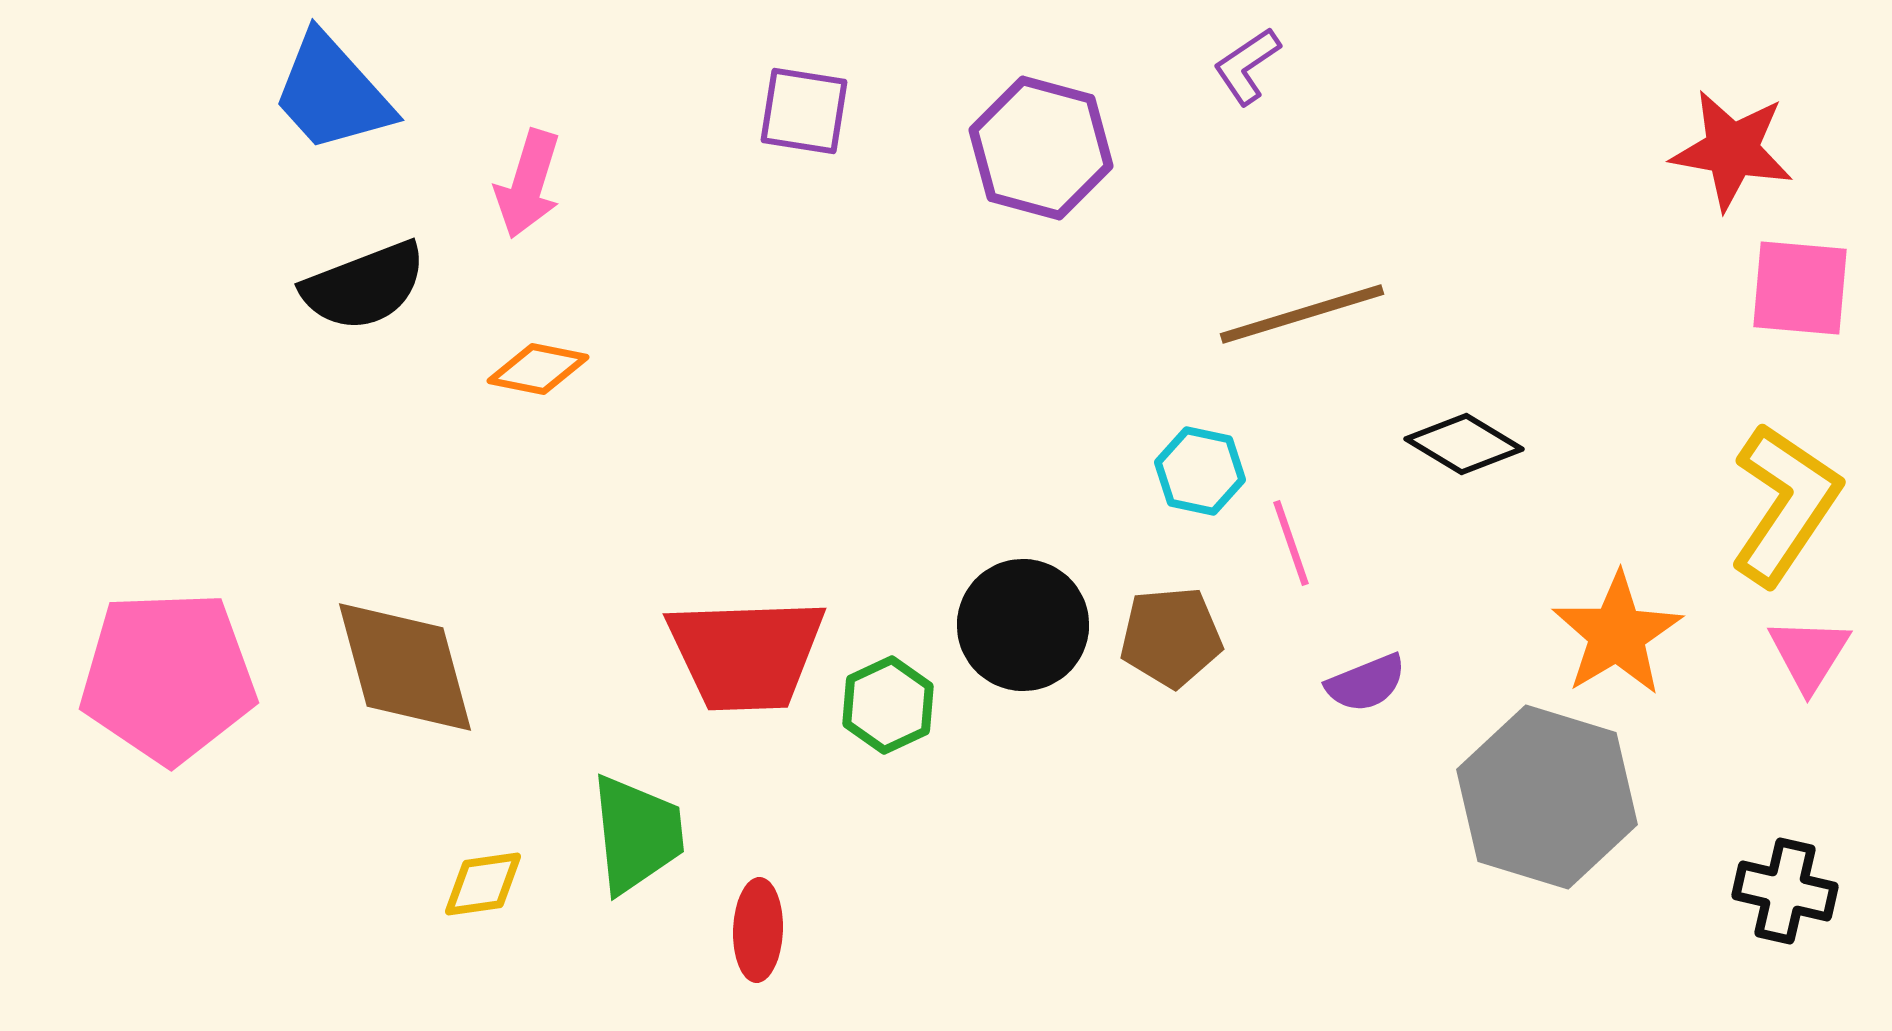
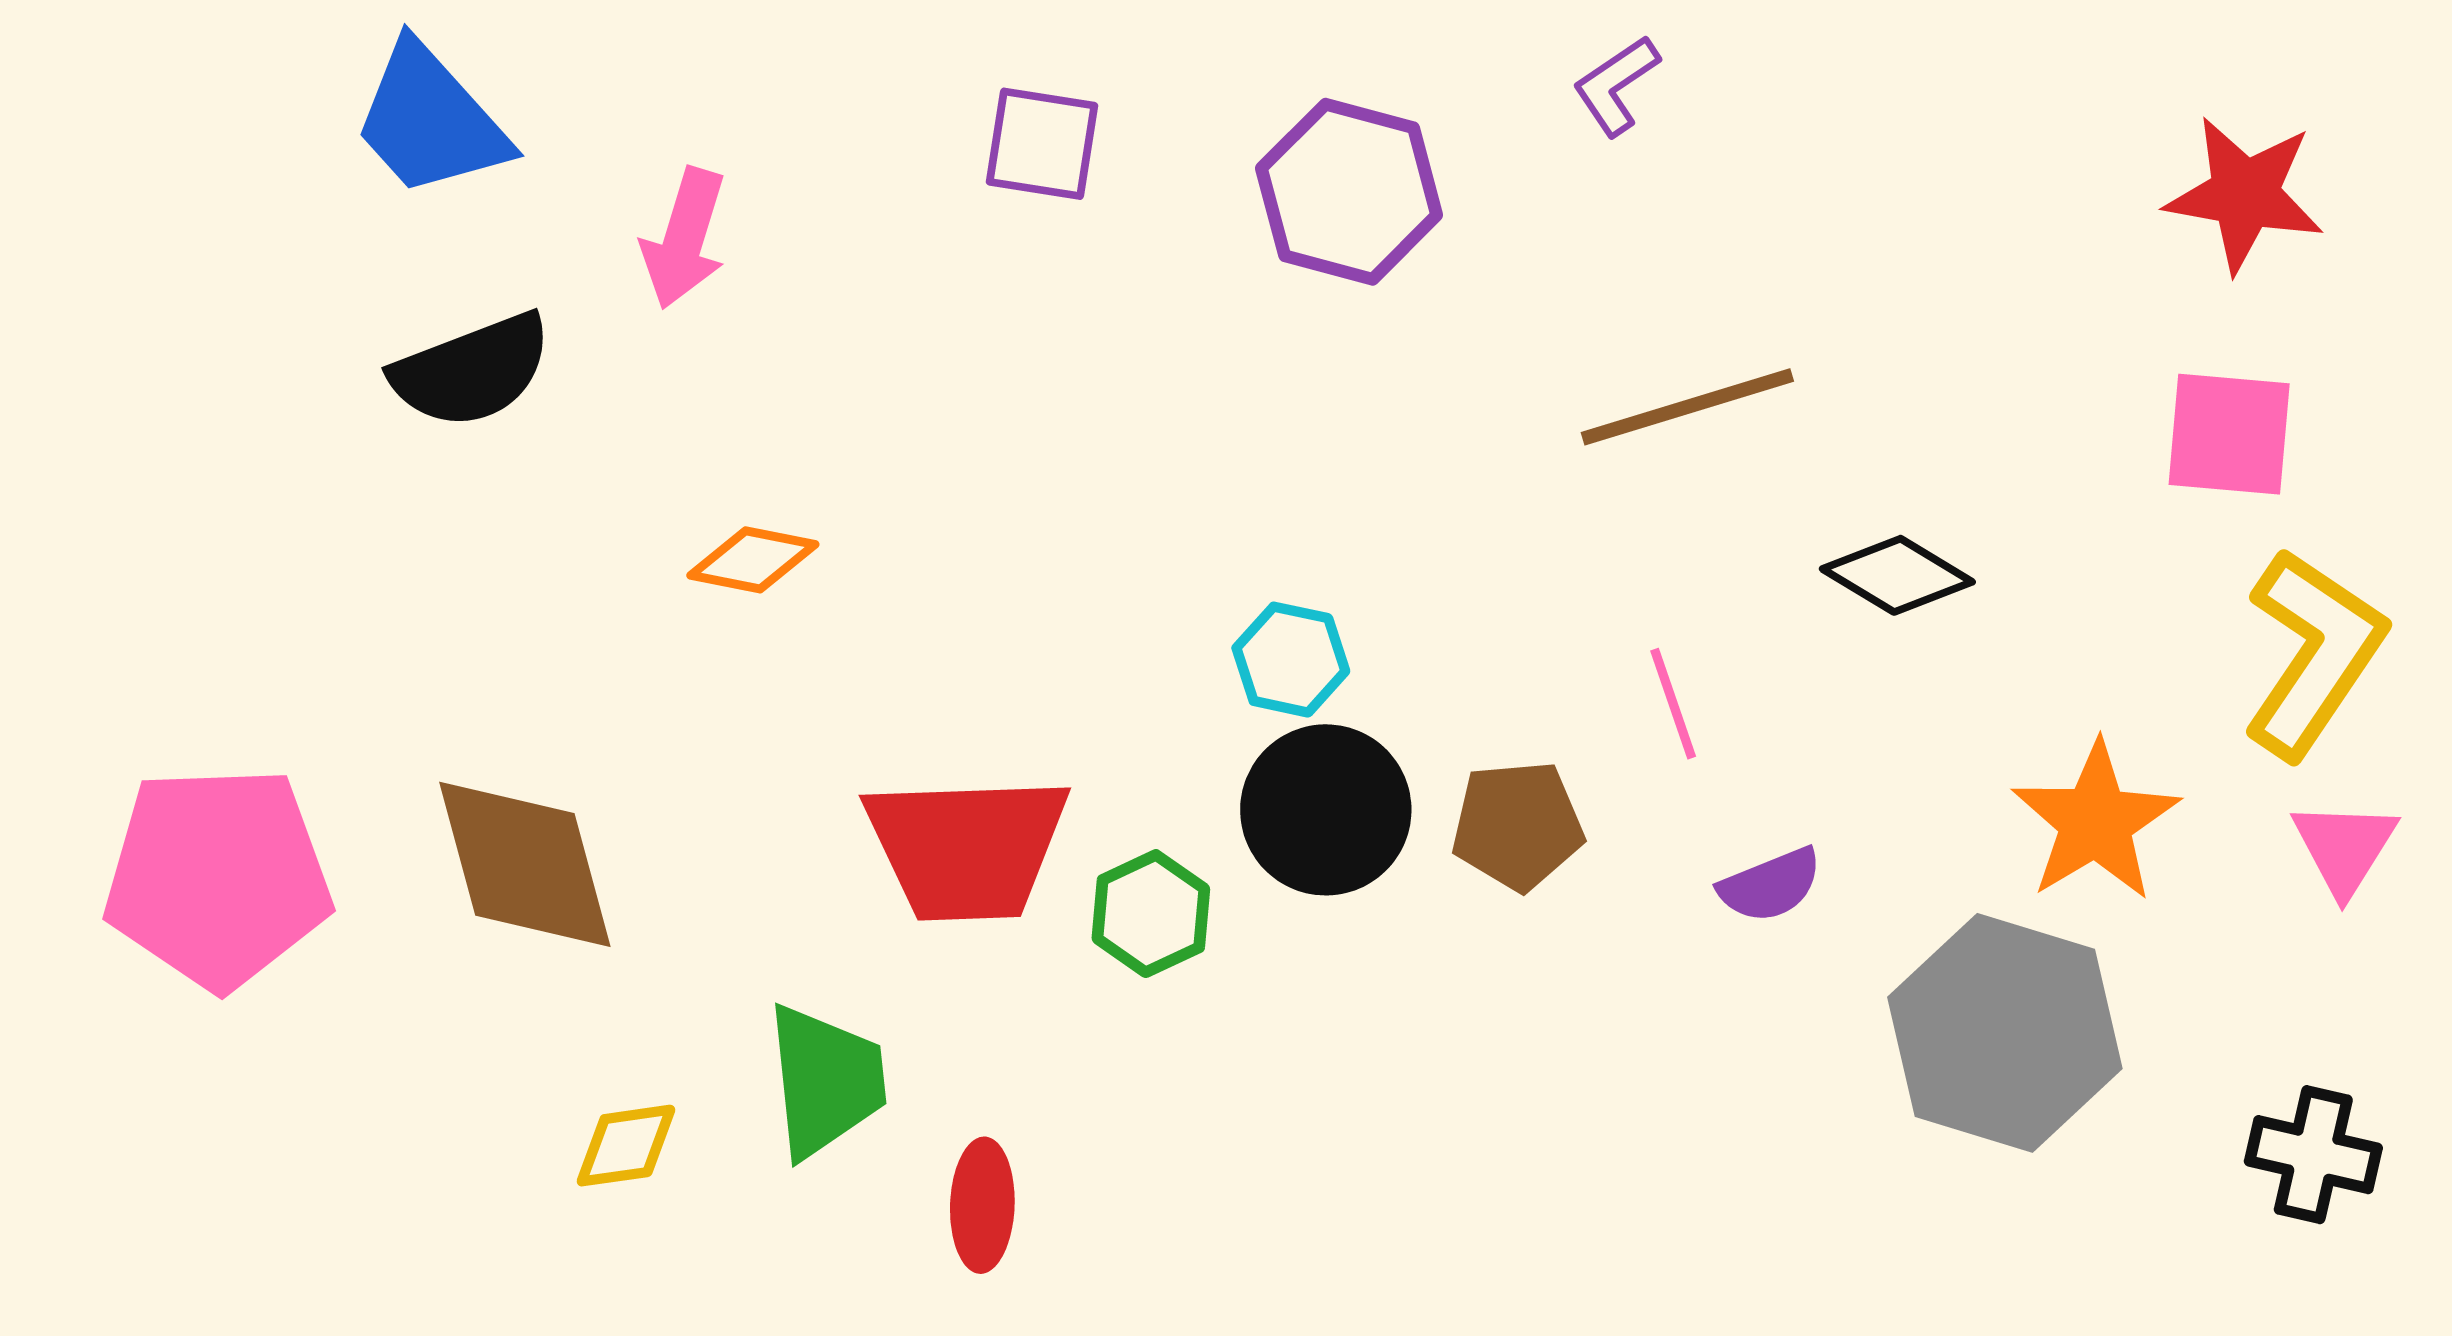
pink square: (1800, 288) -> (2229, 434), moved
orange diamond: (538, 369) -> (753, 560), moved
cyan hexagon: (1200, 471) -> (1291, 660), moved

